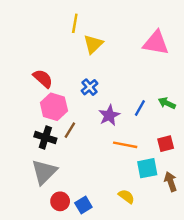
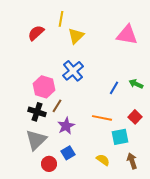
red semicircle: (43, 79) -> (36, 33), moved, turned -84
blue cross: (90, 87) -> (73, 71), size x1.5
purple star: (109, 115) -> (66, 126), moved
red square: (166, 144) -> (135, 117), turned -32
brown arrow: (171, 182) -> (132, 161), moved
blue square: (83, 205) -> (68, 153), moved

